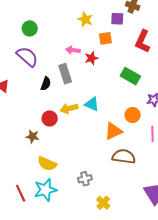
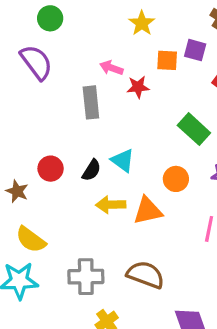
purple square: (117, 19) -> (195, 50), moved
black semicircle: (46, 84) -> (92, 170), moved
yellow arrow: (69, 108) -> (111, 205), moved
orange circle: (133, 115) -> (176, 179), moved
brown semicircle: (124, 157) -> (146, 275), moved
gray cross: (85, 179) -> (86, 277), size x1.5

